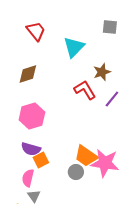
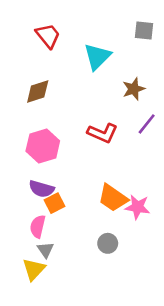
red L-shape: (85, 90) -> (103, 133), moved, turned 145
pink star: (105, 163) -> (138, 207), size x0.7
gray circle: (76, 172) -> (108, 243), moved

